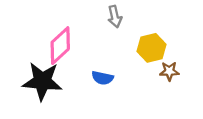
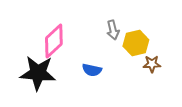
gray arrow: (115, 17) -> (113, 30), moved

